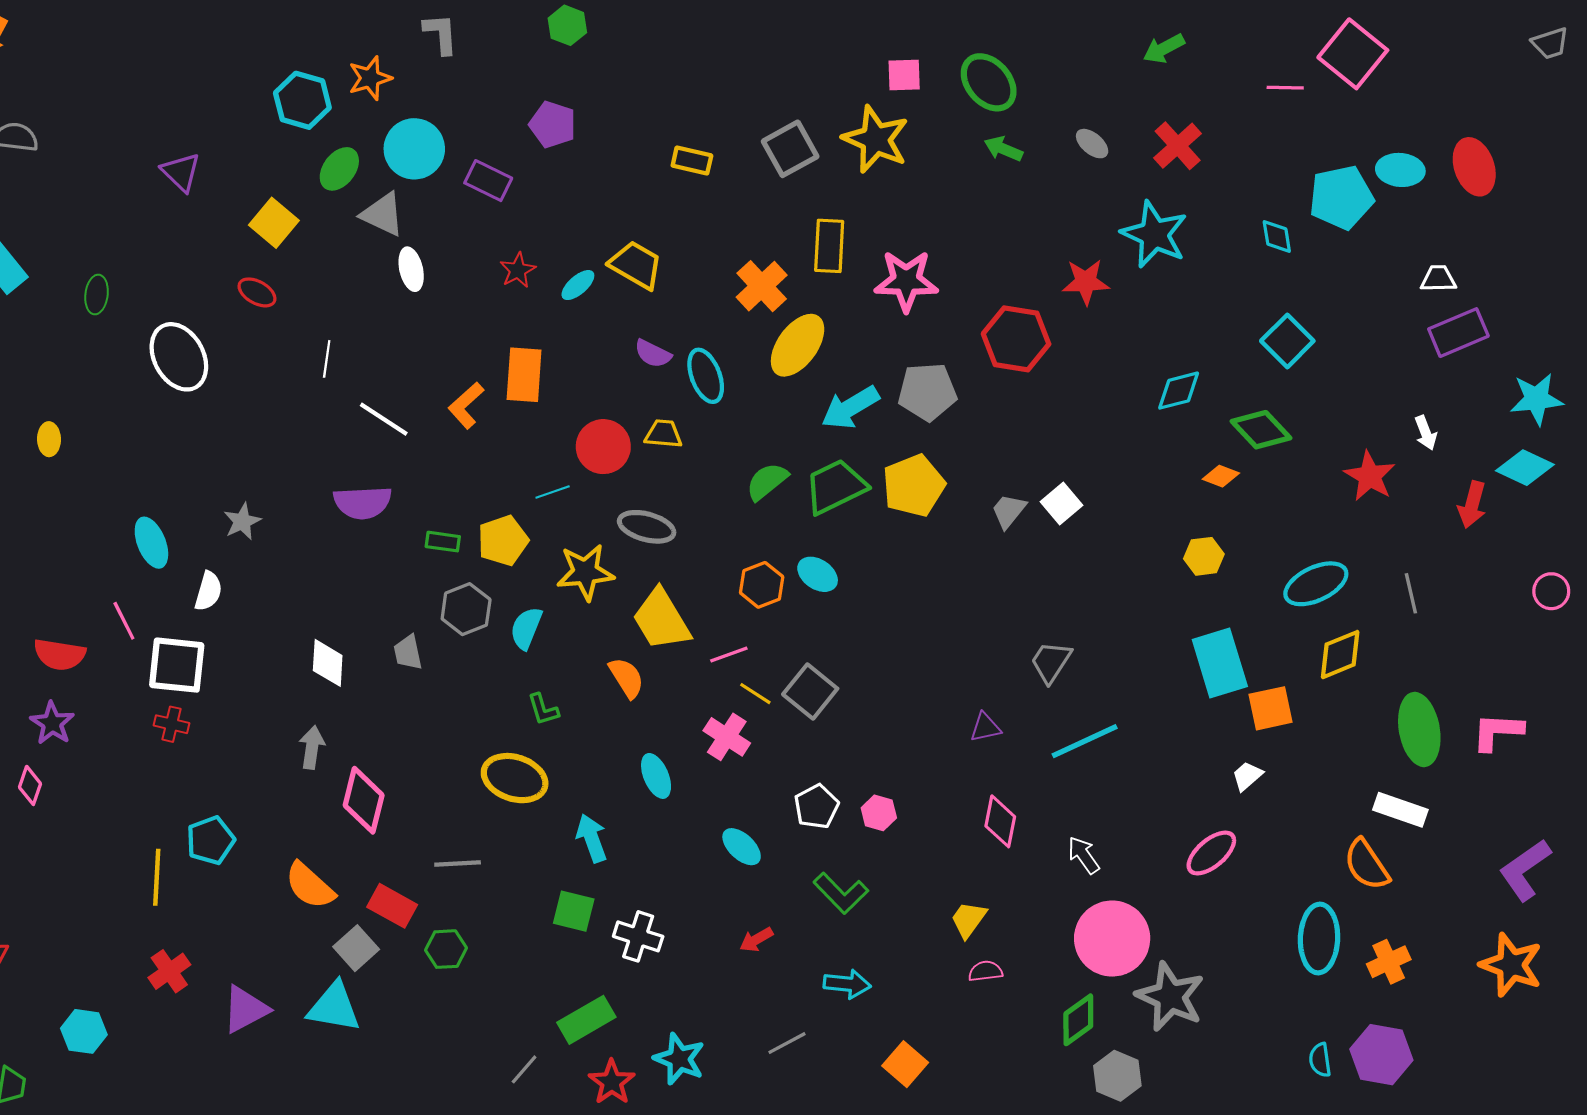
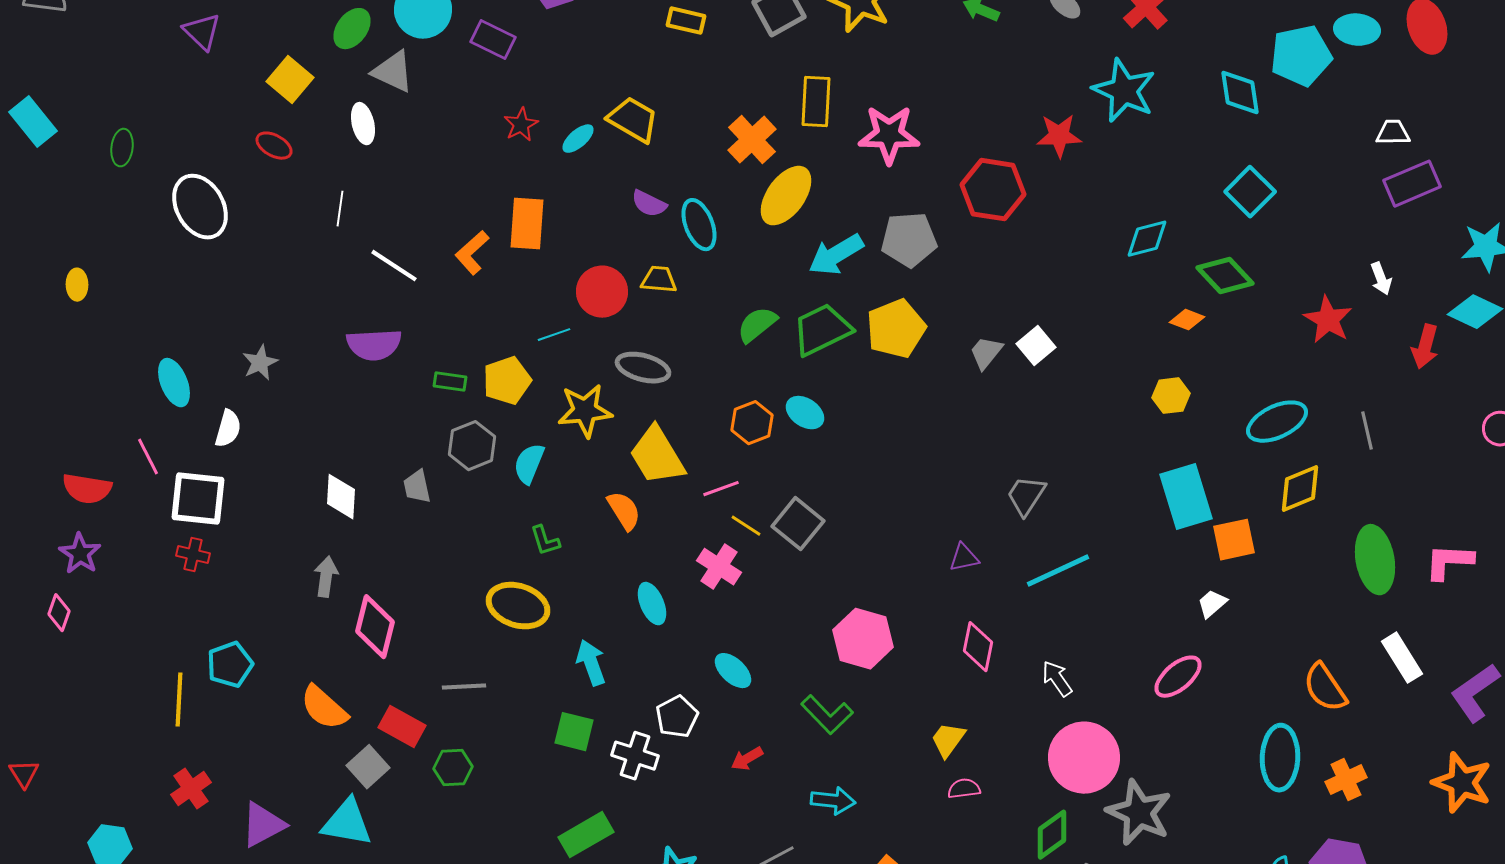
cyan diamond: (1277, 236) -> (1240, 93), size x1.4
white ellipse: (411, 269) -> (363, 124), moved
white pentagon: (817, 807) -> (677, 717), moved
white rectangle: (1400, 810) -> (1402, 658), moved, turned 39
pink hexagon: (879, 813) -> (863, 639), size x1.8

